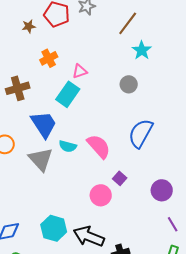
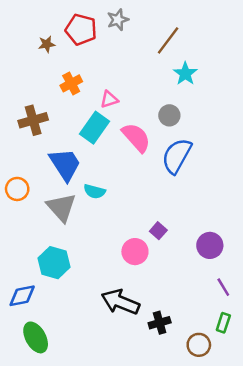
blue semicircle: (141, 133) -> (177, 156), moved
pink semicircle: (99, 146) -> (136, 137), moved
cyan hexagon: (54, 228) -> (54, 263), moved

